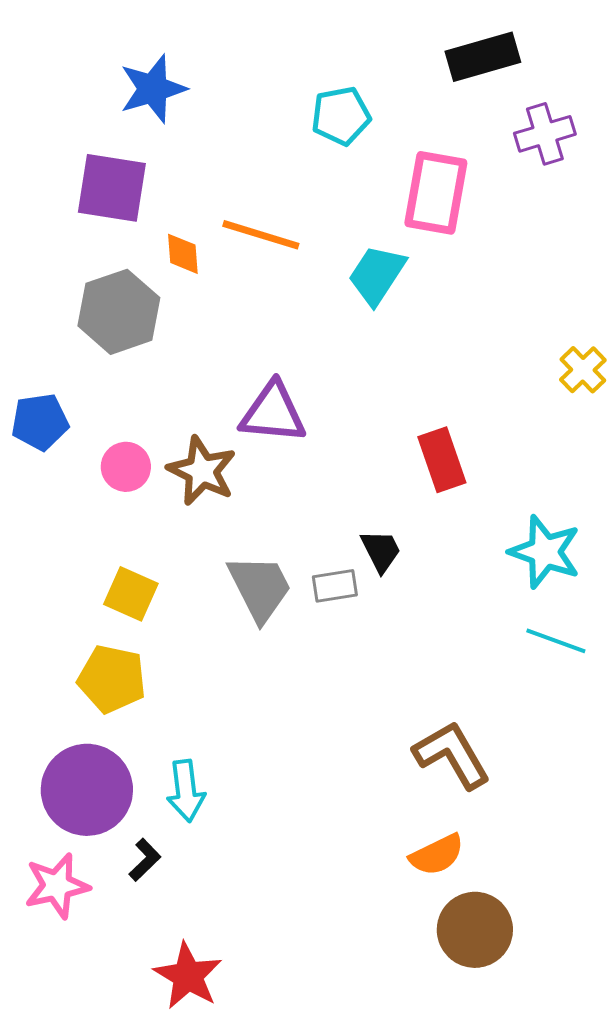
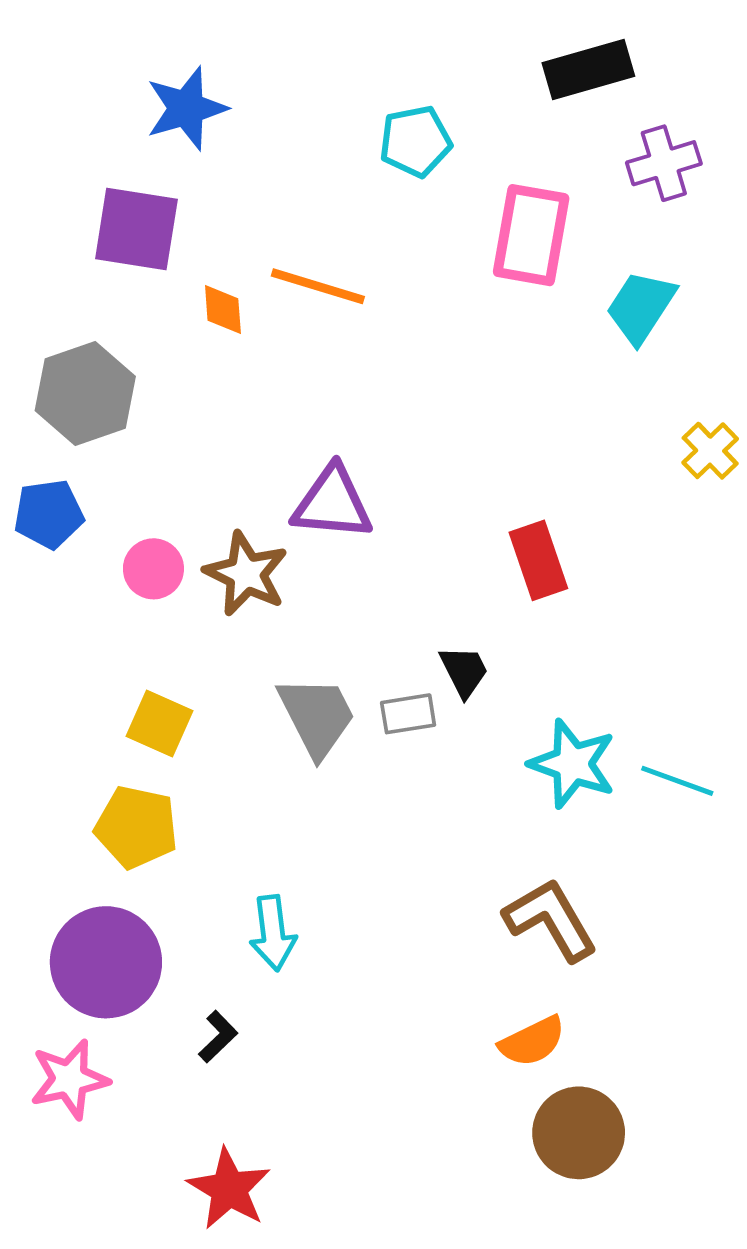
cyan trapezoid: (377, 275) -> (641, 307), moved
gray hexagon: (119, 312) -> (85, 393), moved
cyan star: (545, 552) -> (573, 764), moved
cyan arrow: (186, 791) -> (273, 933), moved
black L-shape: (145, 860) -> (218, 1037), moved

